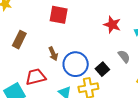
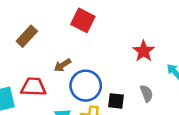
brown arrow: (53, 54) -> (62, 65), turned 64
black square: (102, 69) -> (116, 101), turned 32

